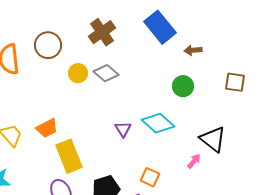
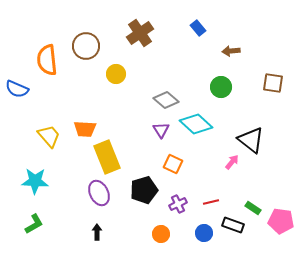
blue rectangle: (160, 27) -> (198, 28), size x0.5
gray diamond: (106, 73) -> (166, 100), moved
orange trapezoid: (47, 128) -> (85, 129), turned 30
orange square: (150, 177) -> (173, 164), moved

